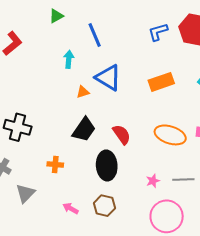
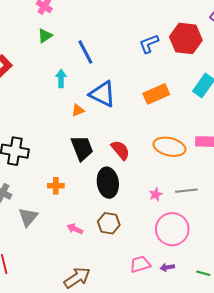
black trapezoid: (84, 130) -> (82, 148), turned -52

